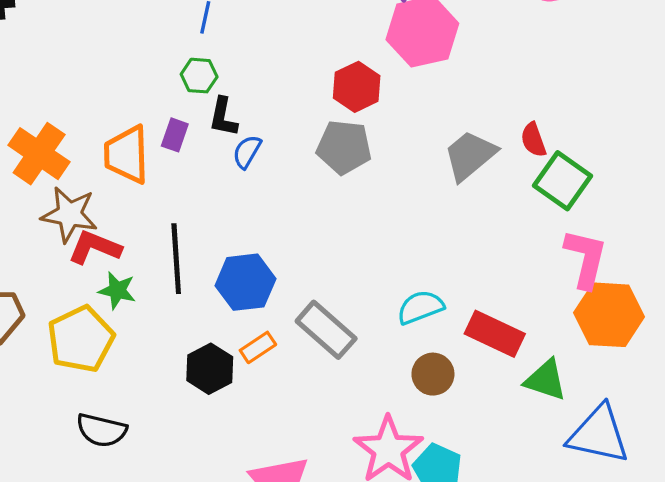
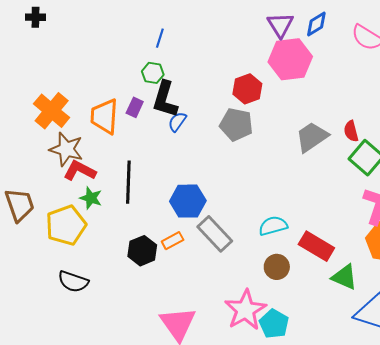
black L-shape: (223, 117) -> (165, 99), size x1.5
blue hexagon: (245, 282) -> (188, 201), moved

